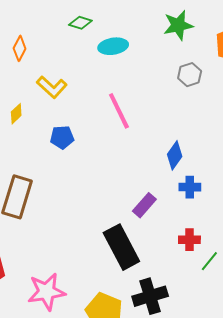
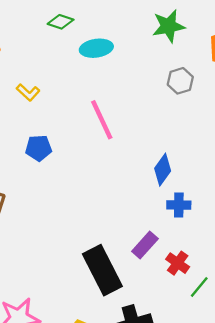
yellow L-shape: (52, 87) -> (28, 92), size x0.7
purple rectangle: (144, 205) -> (145, 245), moved
red cross: (189, 240) -> (178, 263), turned 35

